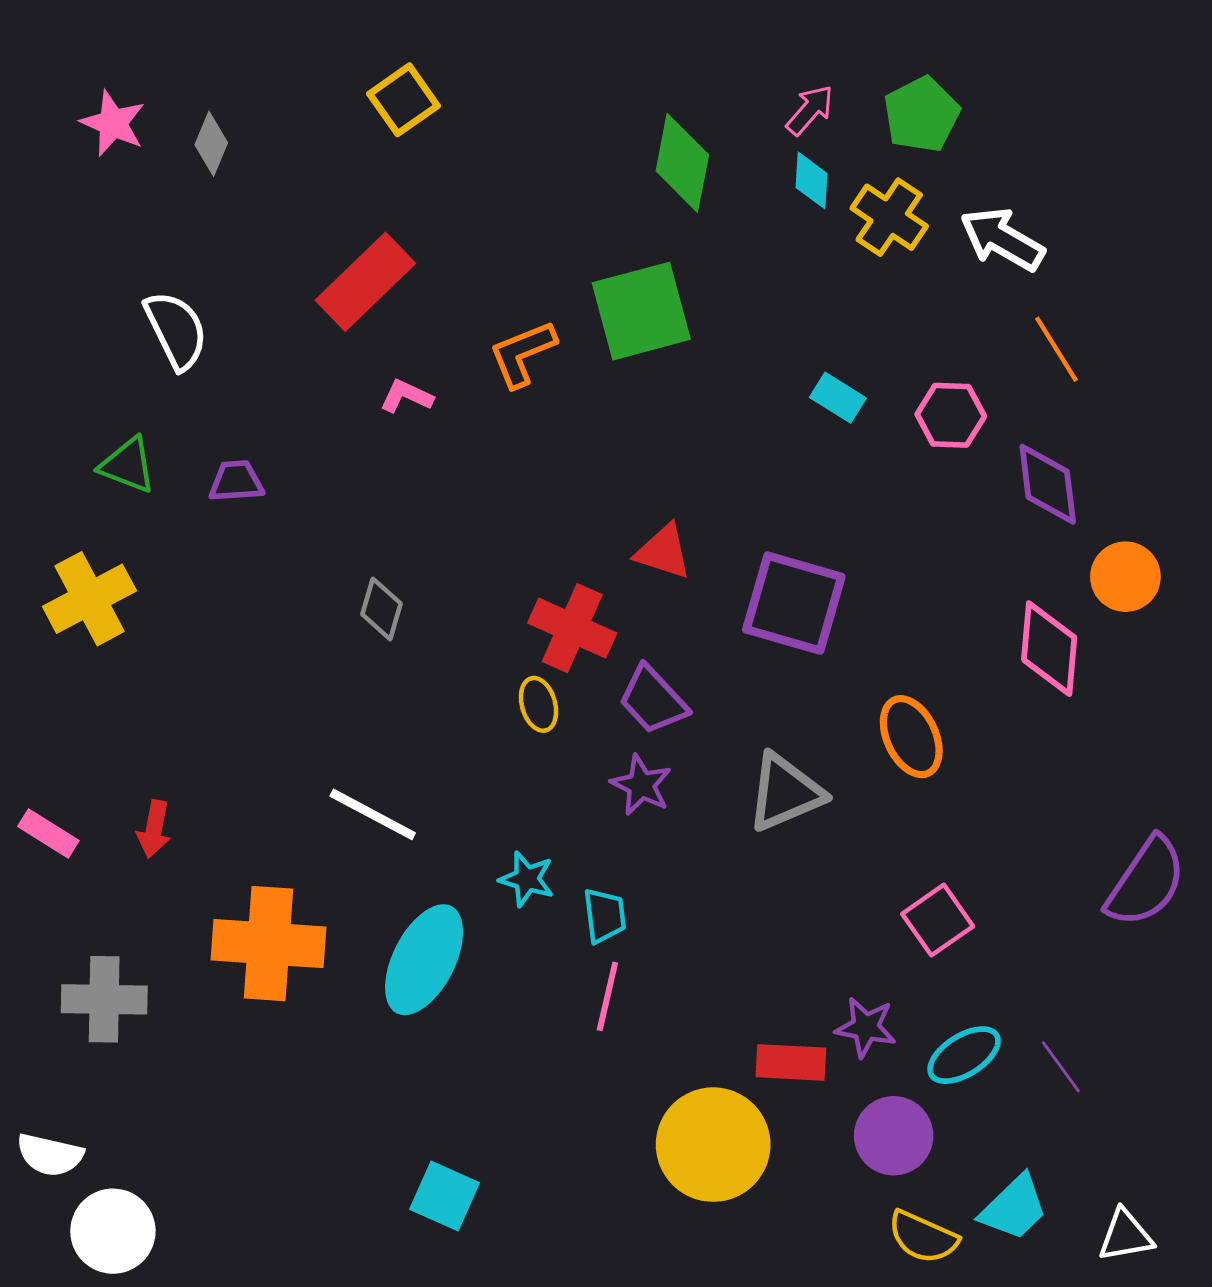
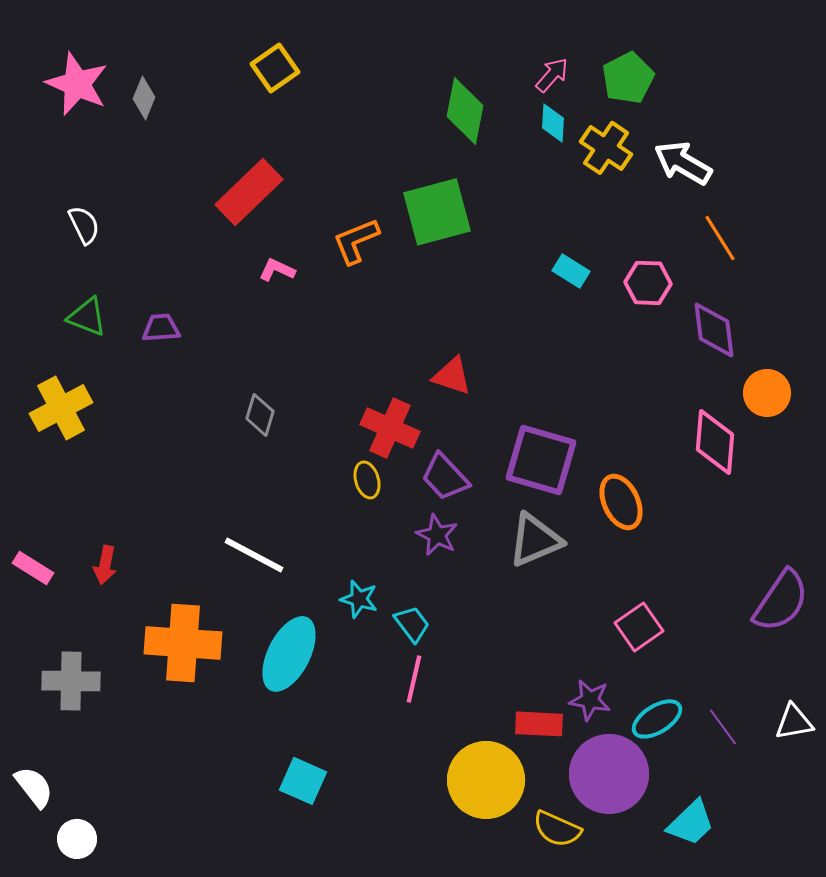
pink star: (113, 123) -> (77, 84), size x1.4
white semicircle: (176, 330) -> (84, 225), moved, size x0.7
purple square: (794, 603) -> (541, 460), moved
cyan trapezoid: (605, 916) -> (412, 624), turned -30
purple circle: (894, 1136) -> (609, 774), size x1.5
white semicircle: (50, 1155) -> (34, 787), turned -141
cyan square: (445, 1196) -> (303, 781), moved
white circle: (113, 1231) -> (77, 839), size x0.7
white triangle: (1125, 1236) -> (794, 722), moved
yellow semicircle: (923, 1237) -> (557, 829), moved

